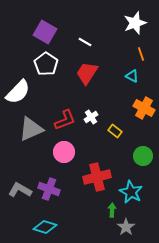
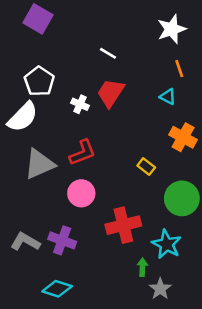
purple square: (45, 32) -> (38, 19), moved
white pentagon: (46, 64) -> (39, 81), moved
white cross: (91, 117) -> (80, 104), moved, turned -32
green circle: (143, 156) -> (182, 198), size x1.4

